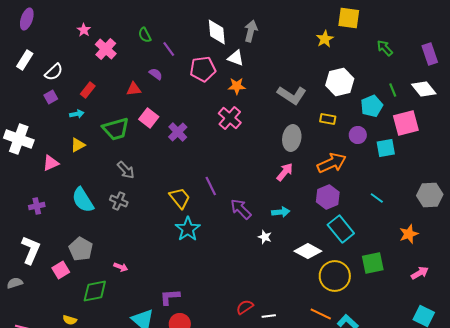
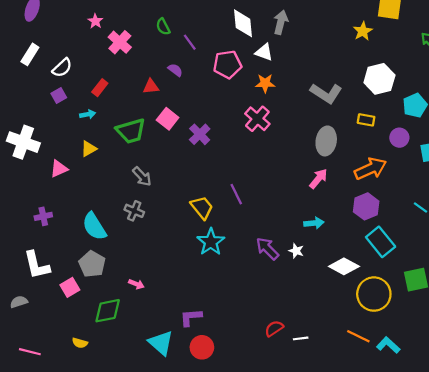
cyan semicircle: (83, 200) -> (94, 226), moved
purple arrow: (241, 209) -> (267, 249), moved
white L-shape: (31, 250) -> (37, 265), turned 144

